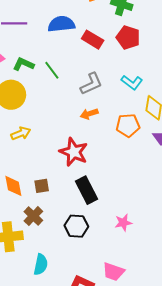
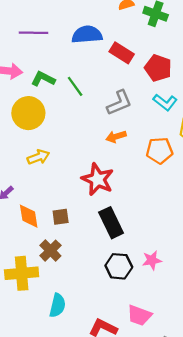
red pentagon: (128, 37) -> (158, 68), moved
black hexagon: (76, 226) -> (119, 266), moved

